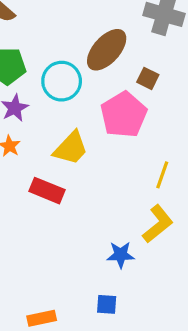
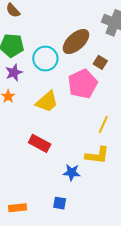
red rectangle: (47, 191) -> (40, 143), moved
yellow L-shape: (158, 224) -> (97, 155), turned 40

